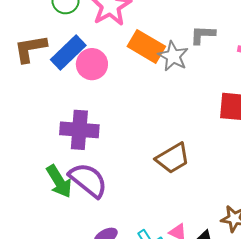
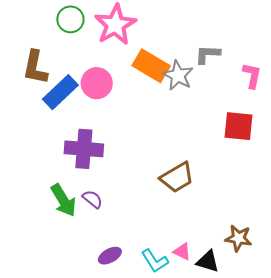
brown L-shape: (30, 49) -> (35, 67), turned -69
blue rectangle: (68, 53) -> (60, 92), moved
purple semicircle: (88, 180) -> (92, 199), size x0.5

